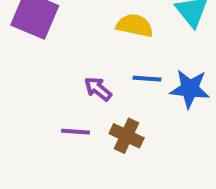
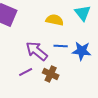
purple arrow: (98, 89) -> (37, 51), size x1.6
purple line: (76, 132) -> (26, 72), turned -32

